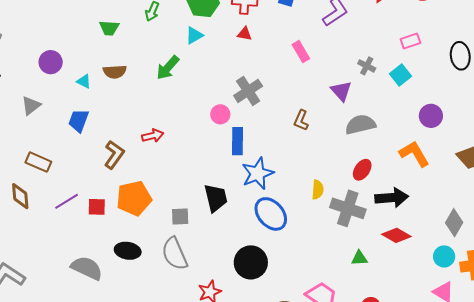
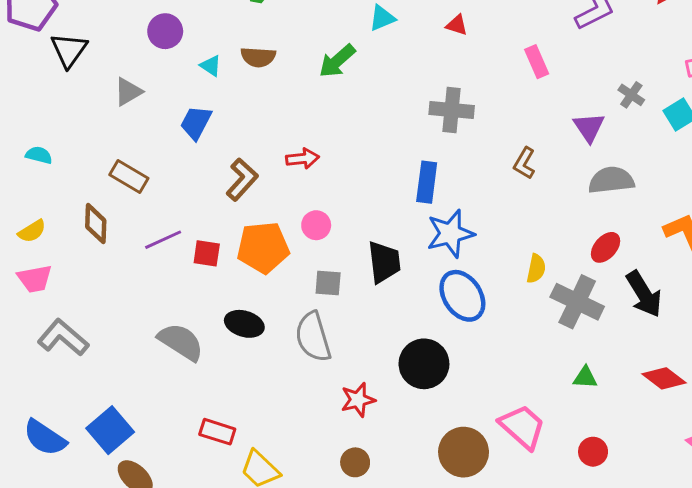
gray cross: (248, 91) -> (452, 110), turned 32
pink circle: (220, 114) -> (316, 225), moved
black arrow: (392, 198) -> (644, 294), turned 56
red diamond: (396, 235) -> (664, 378), moved

